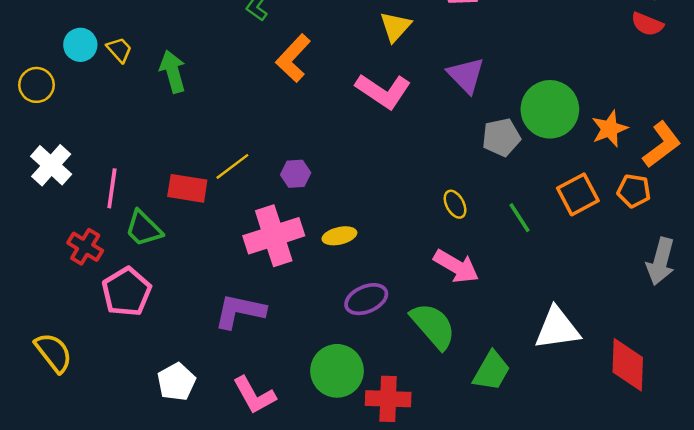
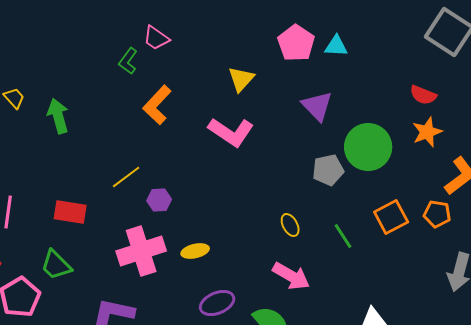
red semicircle: (647, 24) -> (423, 95), moved
purple triangle: (466, 75) -> (317, 106), moved
orange star: (610, 129) -> (427, 132), moved
yellow line: (232, 166) -> (126, 177), moved
green trapezoid: (144, 229) -> (56, 265), moved

